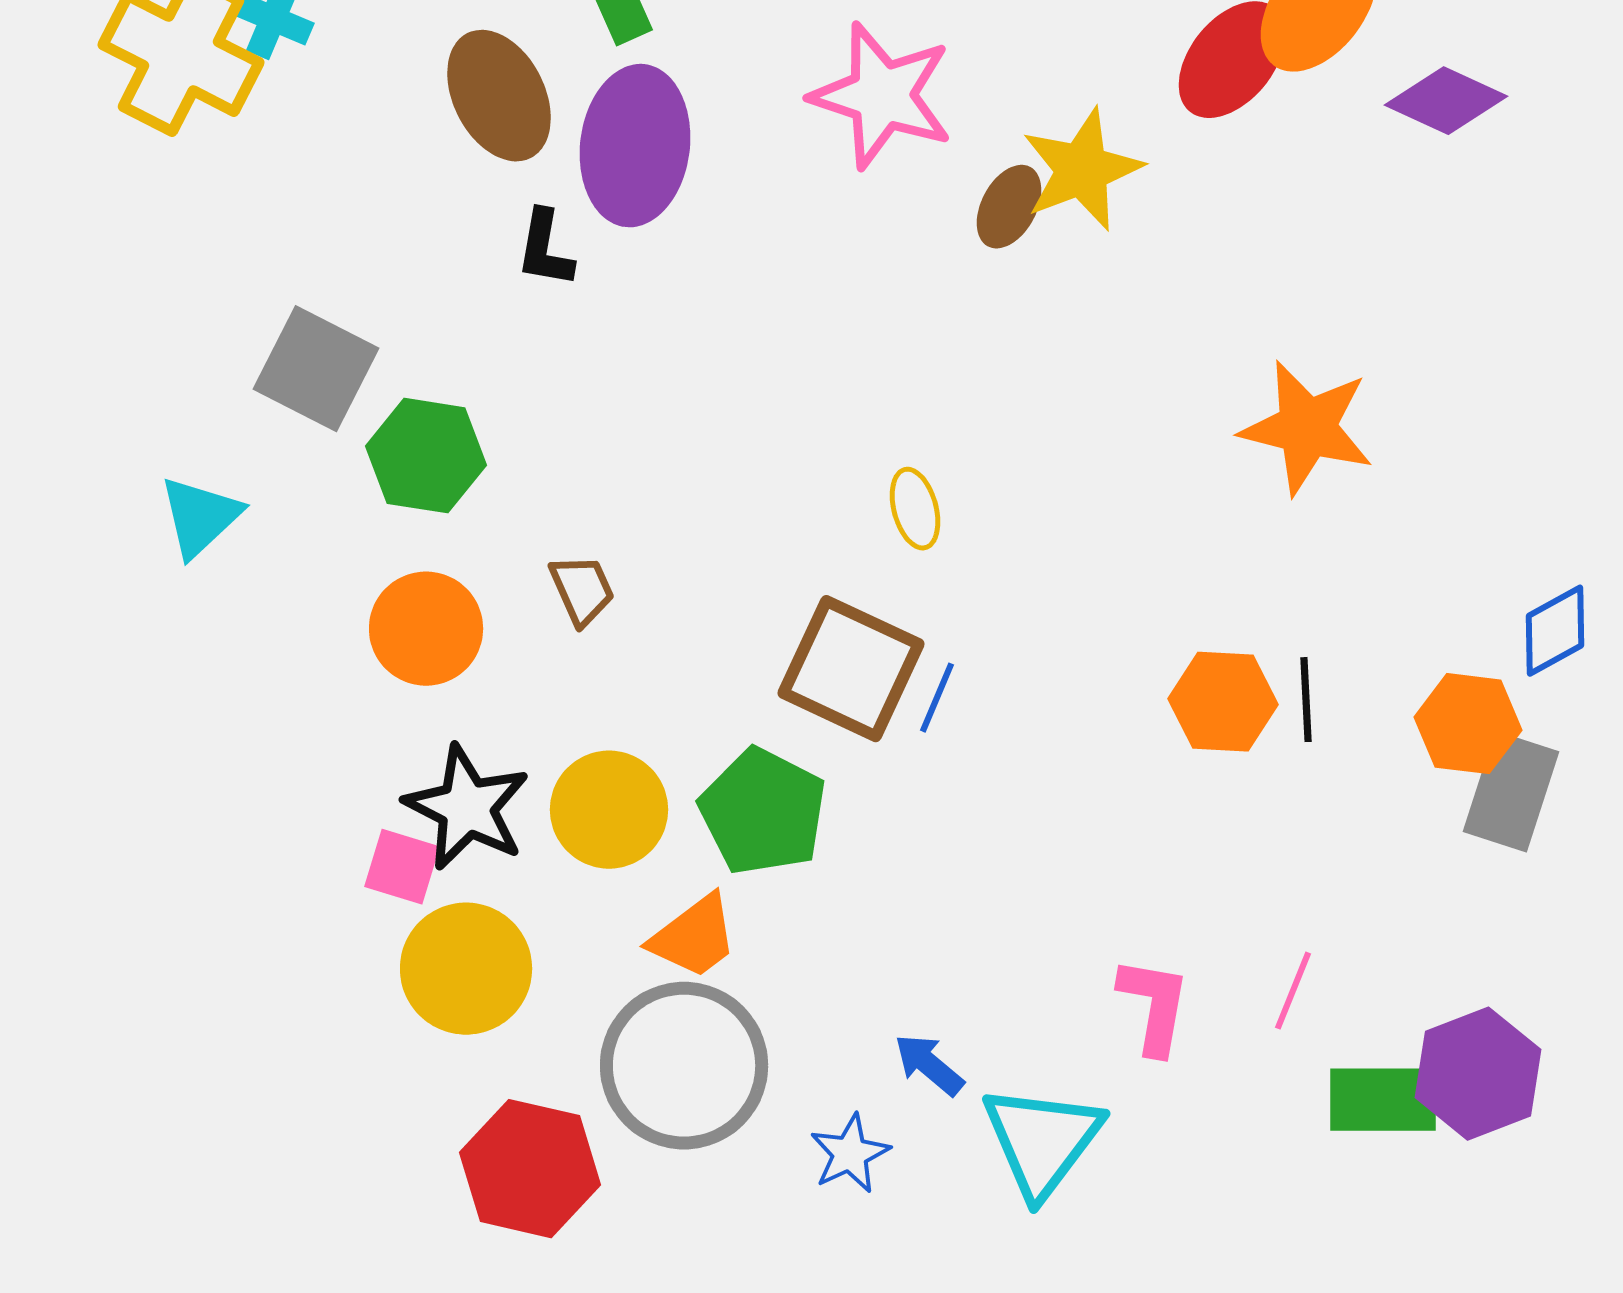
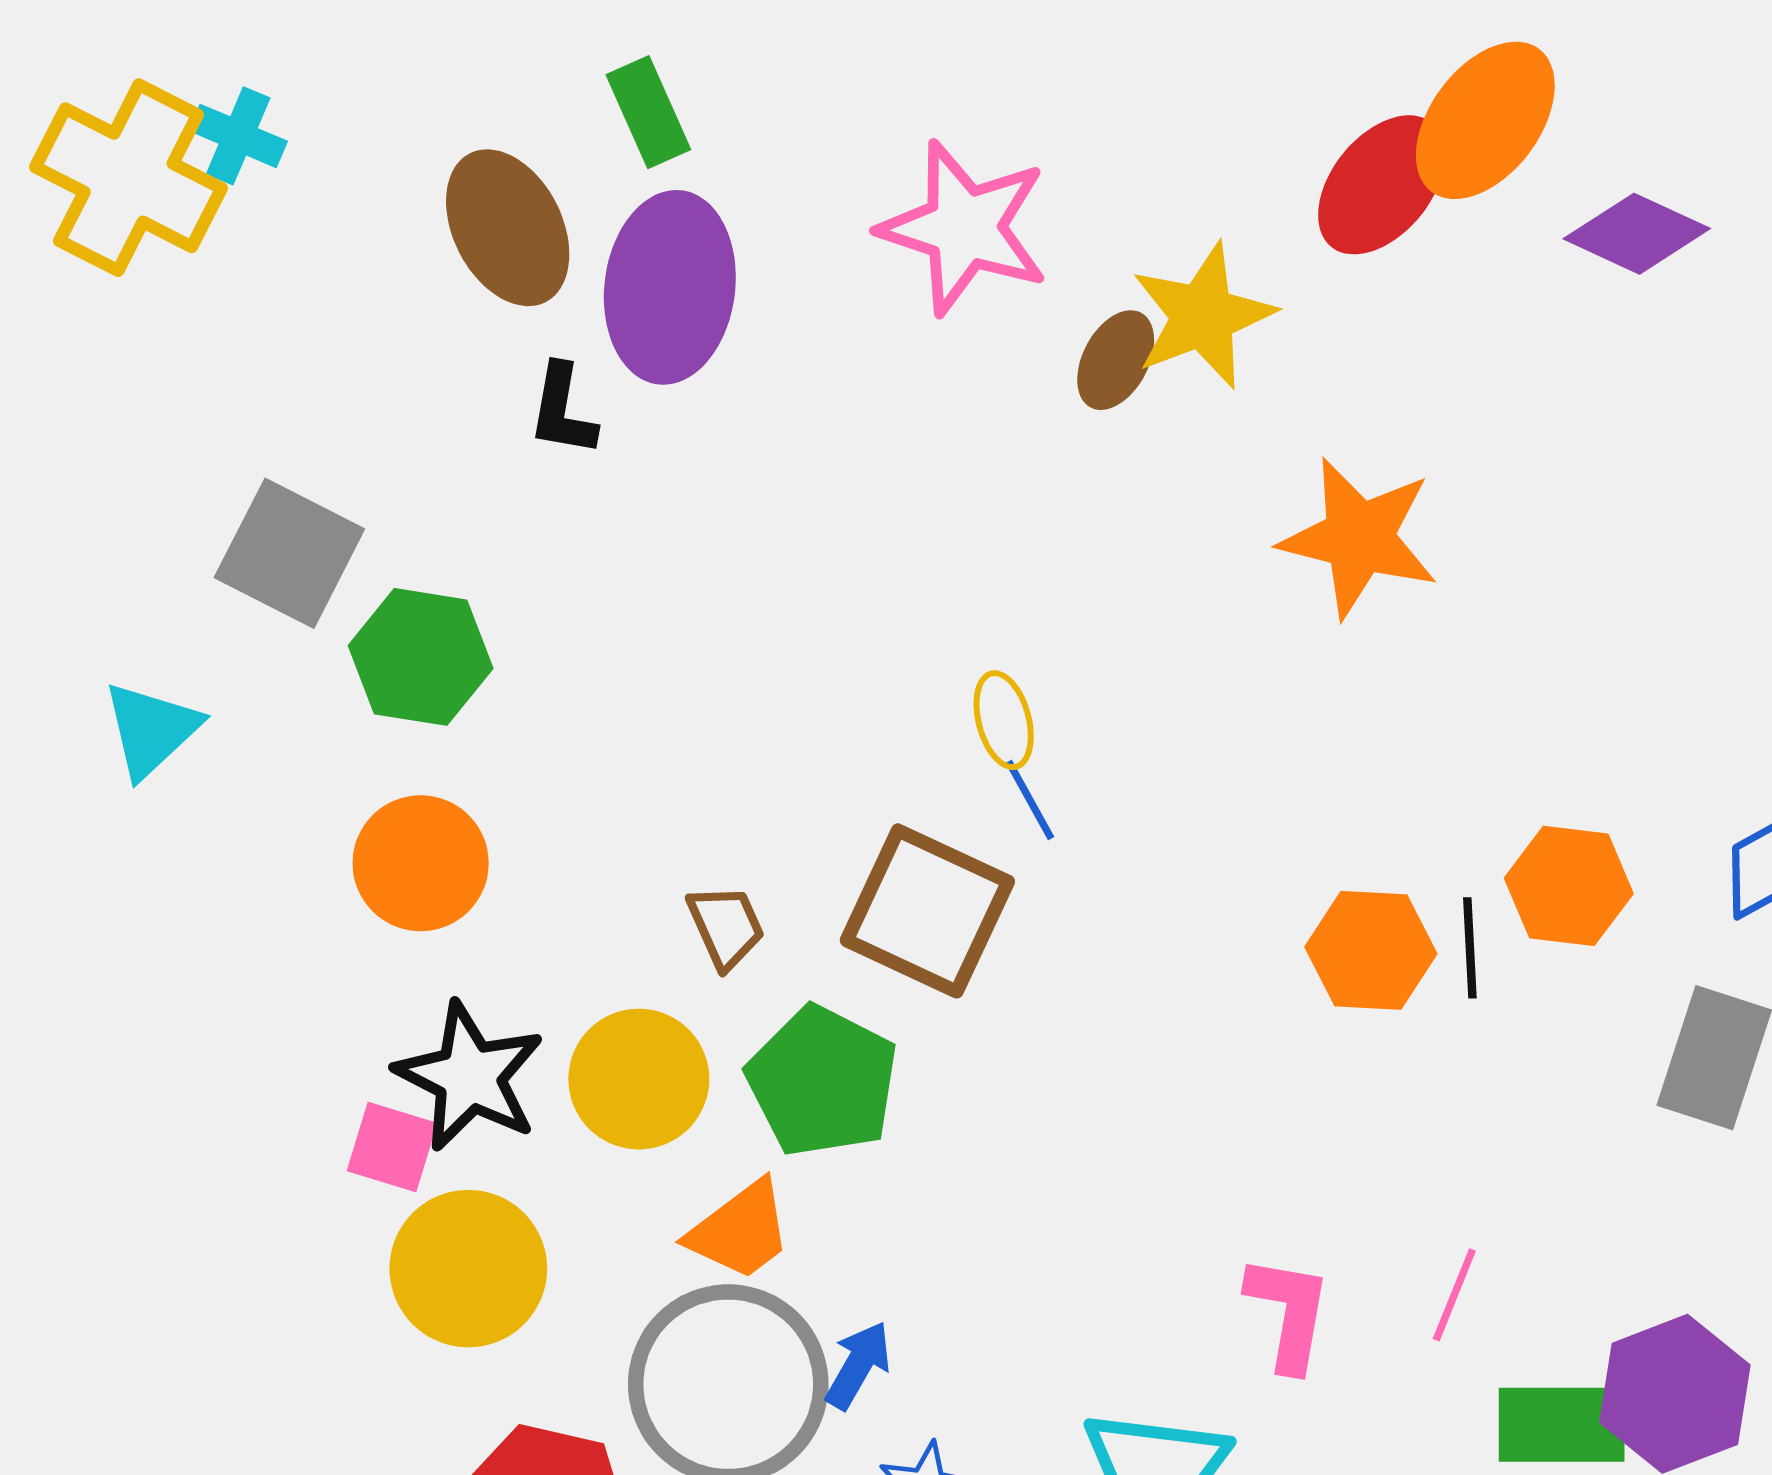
orange star: (1307, 428) -> (1359, 538), moved
brown trapezoid: (582, 590) -> (726, 926), moved
blue line: (937, 698) -> (1030, 800), moved, turned -52
orange hexagon: (1468, 724) -> (1569, 886), moved
blue arrow: (929, 1065) -> (858, 1365), moved, turned 80

